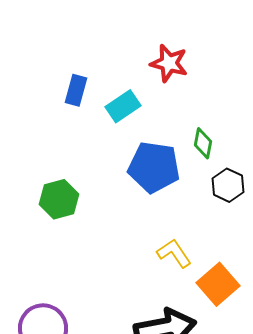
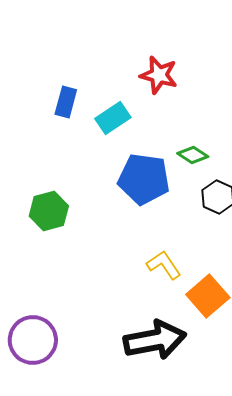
green diamond: (203, 143) -> (193, 155), turned -68

